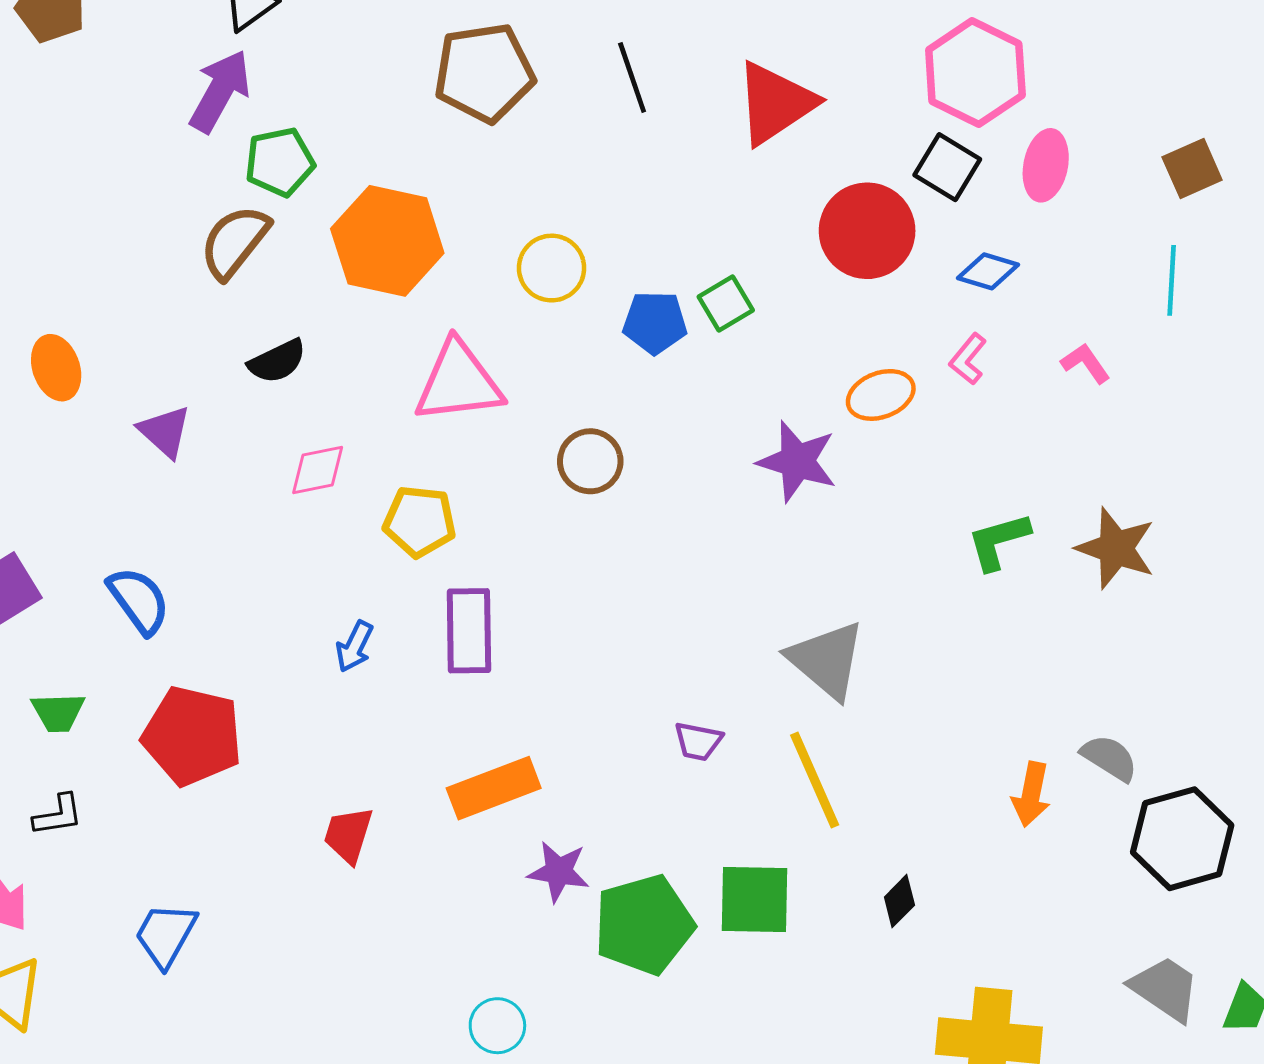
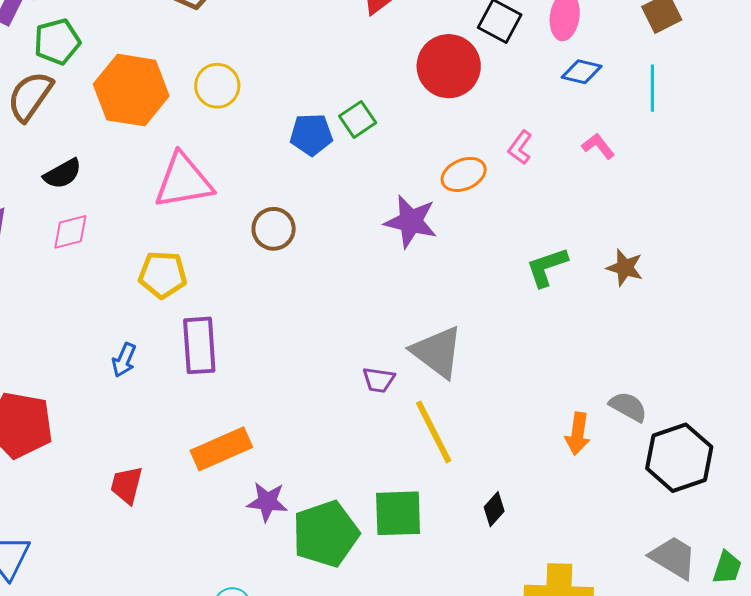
yellow circle: (552, 268) -> (217, 86), moved
blue diamond: (988, 271) -> (582, 72), moved
pink diamond: (318, 470) -> (70, 232), moved
brown star: (1116, 548) -> (625, 268), size x0.7
purple trapezoid: (698, 741) -> (379, 380), moved

